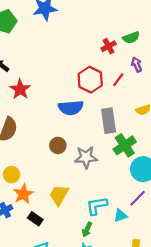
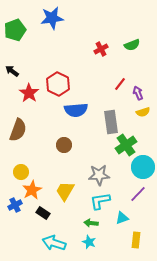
red cross: (109, 46) -> (101, 49), moved
purple arrow: (137, 65) -> (138, 93), moved
red hexagon: (90, 80) -> (58, 84), moved
gray star: (86, 157) -> (99, 175), moved
cyan triangle: (120, 216) -> (122, 218), moved
green arrow: (87, 230) -> (91, 223), turned 72

